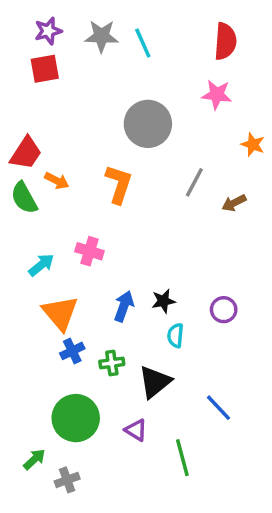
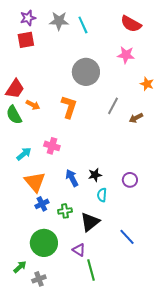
red semicircle: (225, 41) -> (131, 24), turned 115
blue arrow: (124, 306) -> (72, 178), turned -48
green line: (182, 458) -> (91, 270), moved

